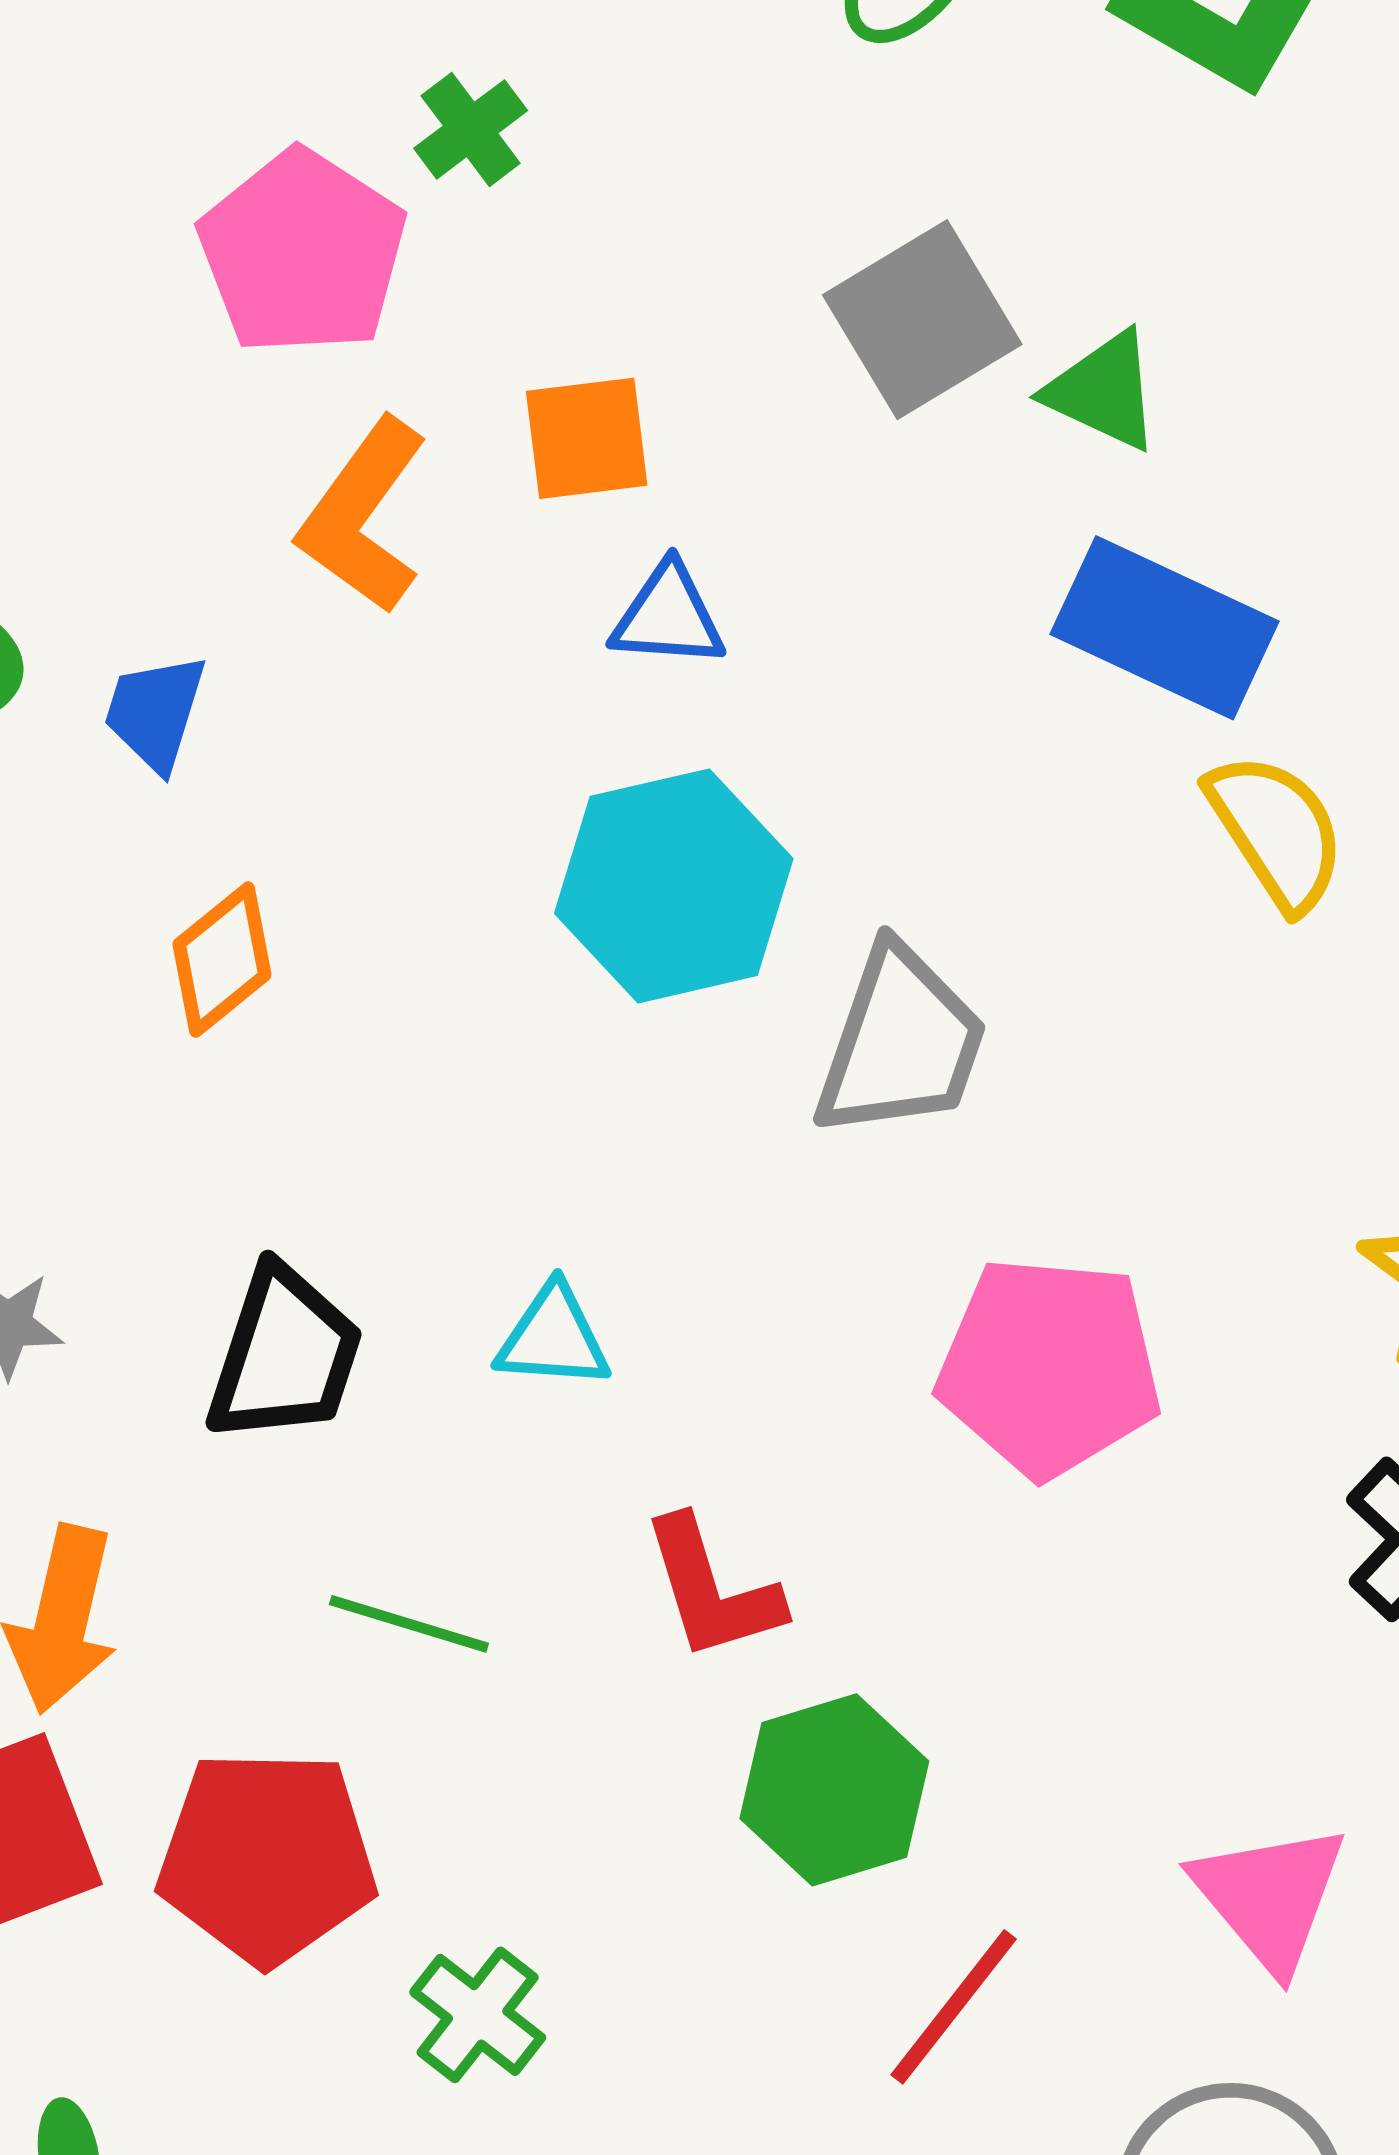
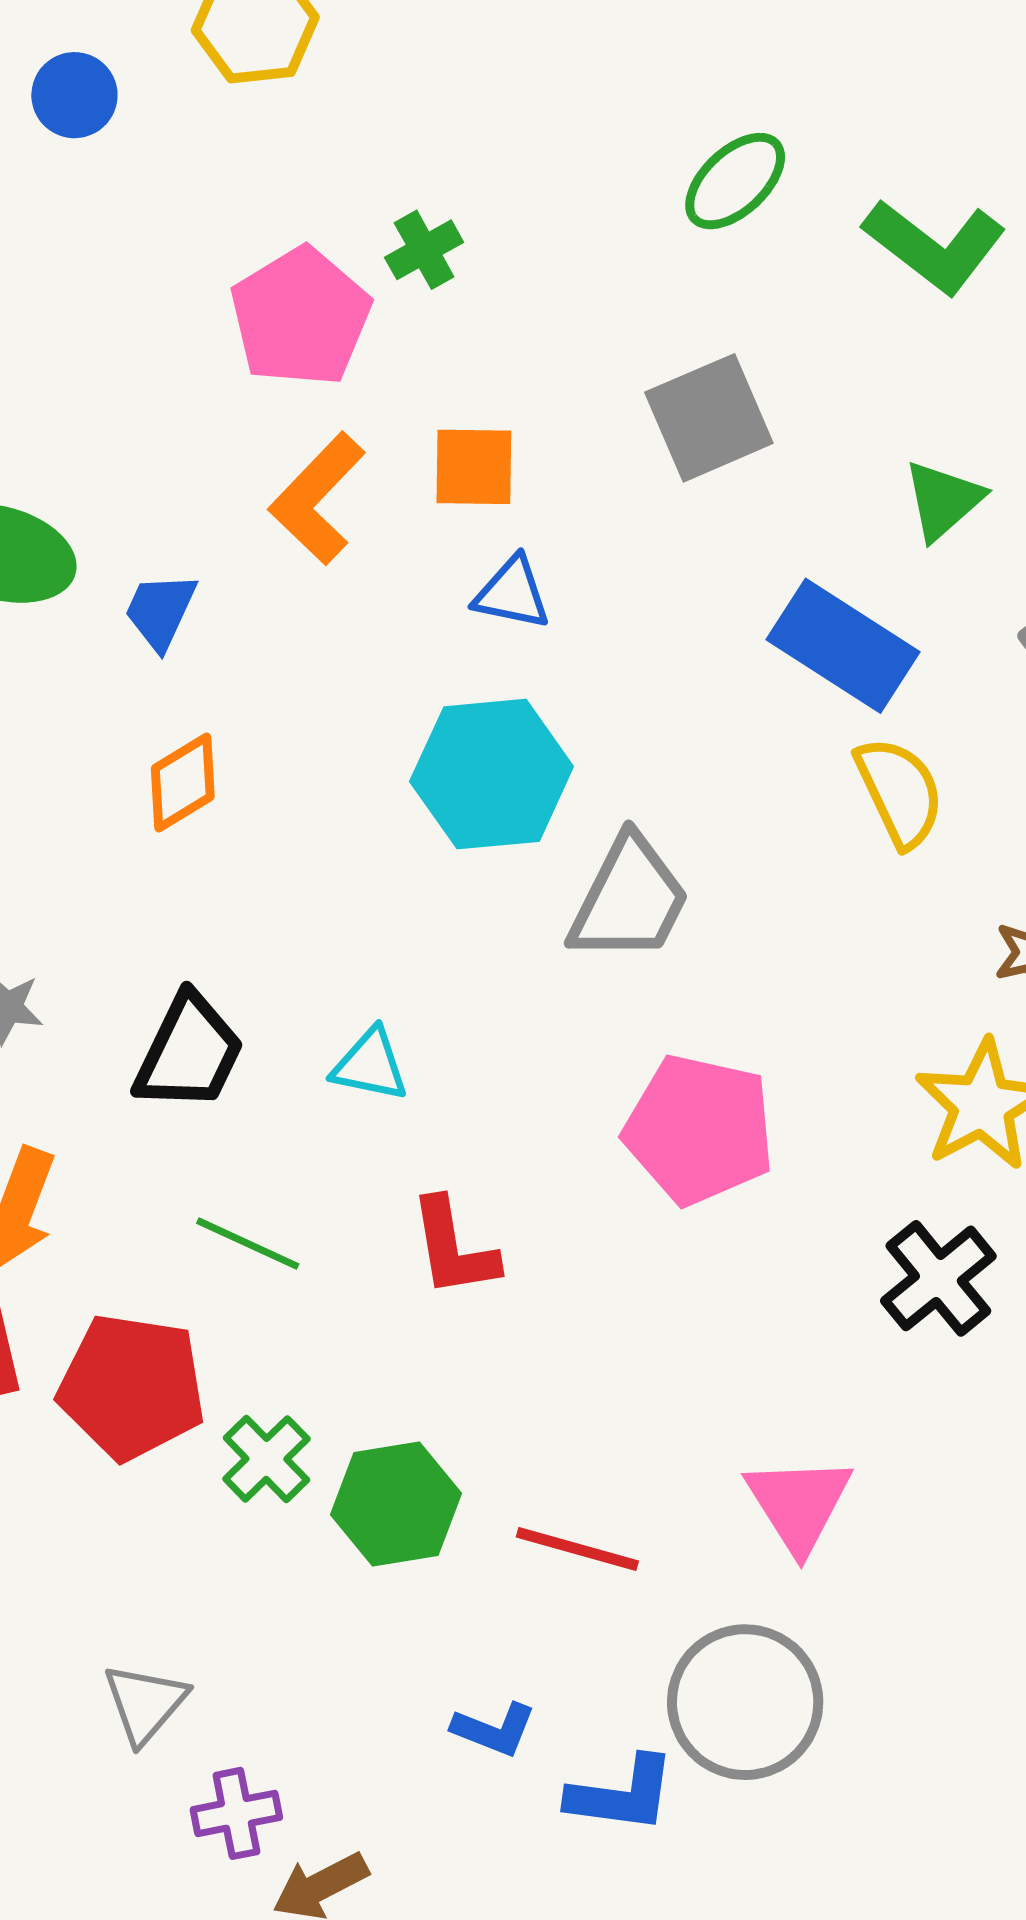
green triangle: (1103, 391) -> (943, 500), moved, turned 46
green hexagon: (834, 1790) -> (396, 1504), moved
red line: (954, 2007) -> (577, 1549), turned 60
green cross: (478, 2015) -> (266, 1459), moved

